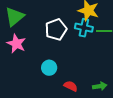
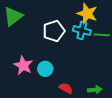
pink star: (16, 44) -> (23, 65), moved

